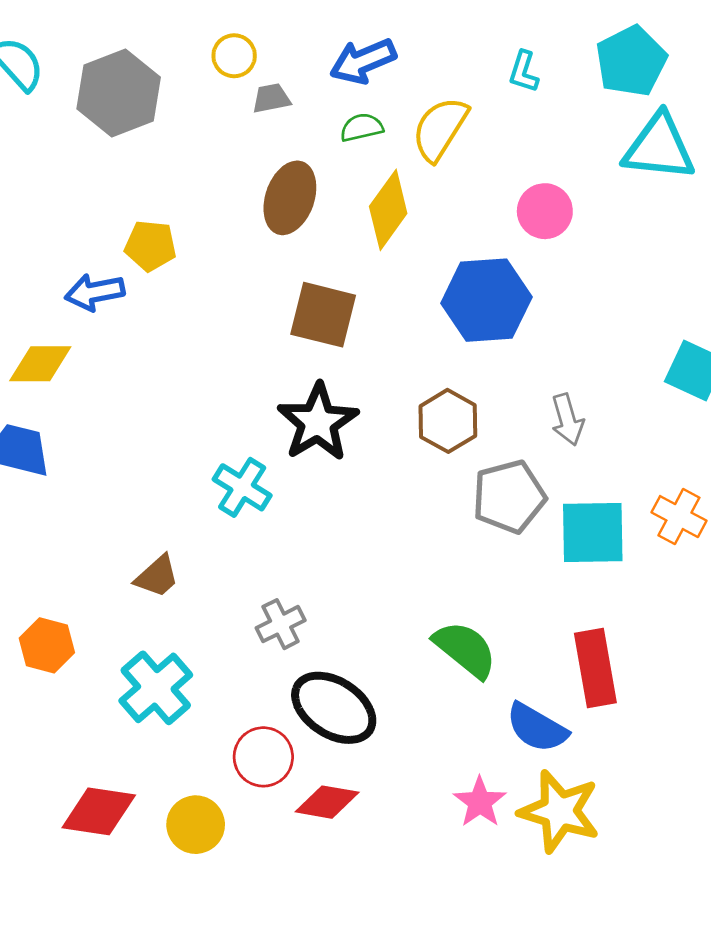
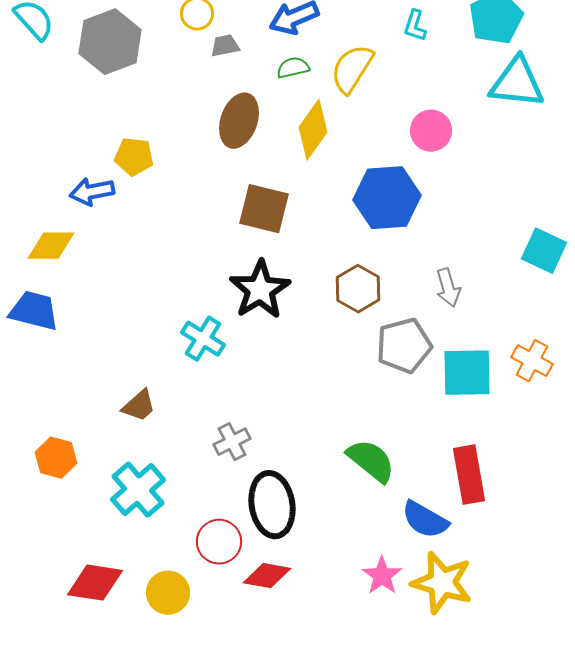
black ellipse: (334, 708) -> (272, 505), turned 48

